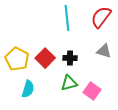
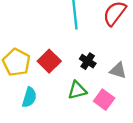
gray triangle: (104, 51) -> (118, 70), moved
black cross: (70, 58) -> (88, 61), moved, turned 32

